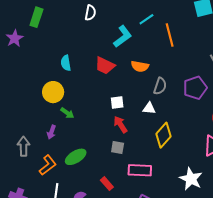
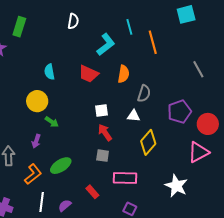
cyan line: (146, 19) -> (129, 27), turned -70
orange semicircle: (140, 66) -> (124, 74), turned -90
purple pentagon: (195, 88) -> (179, 112), moved

